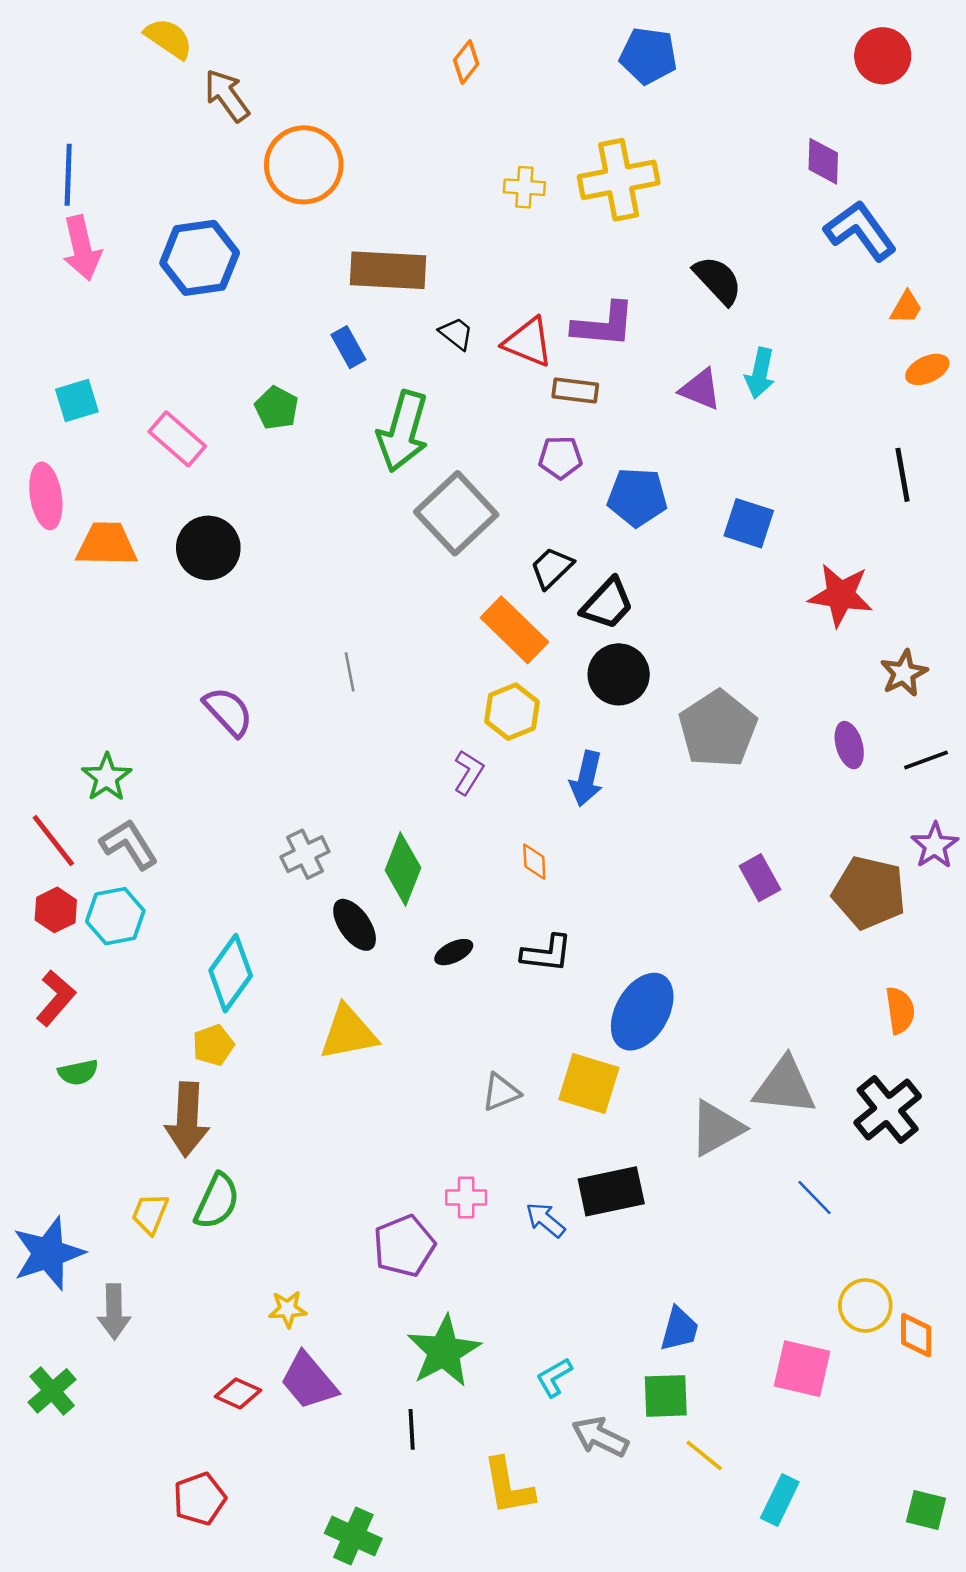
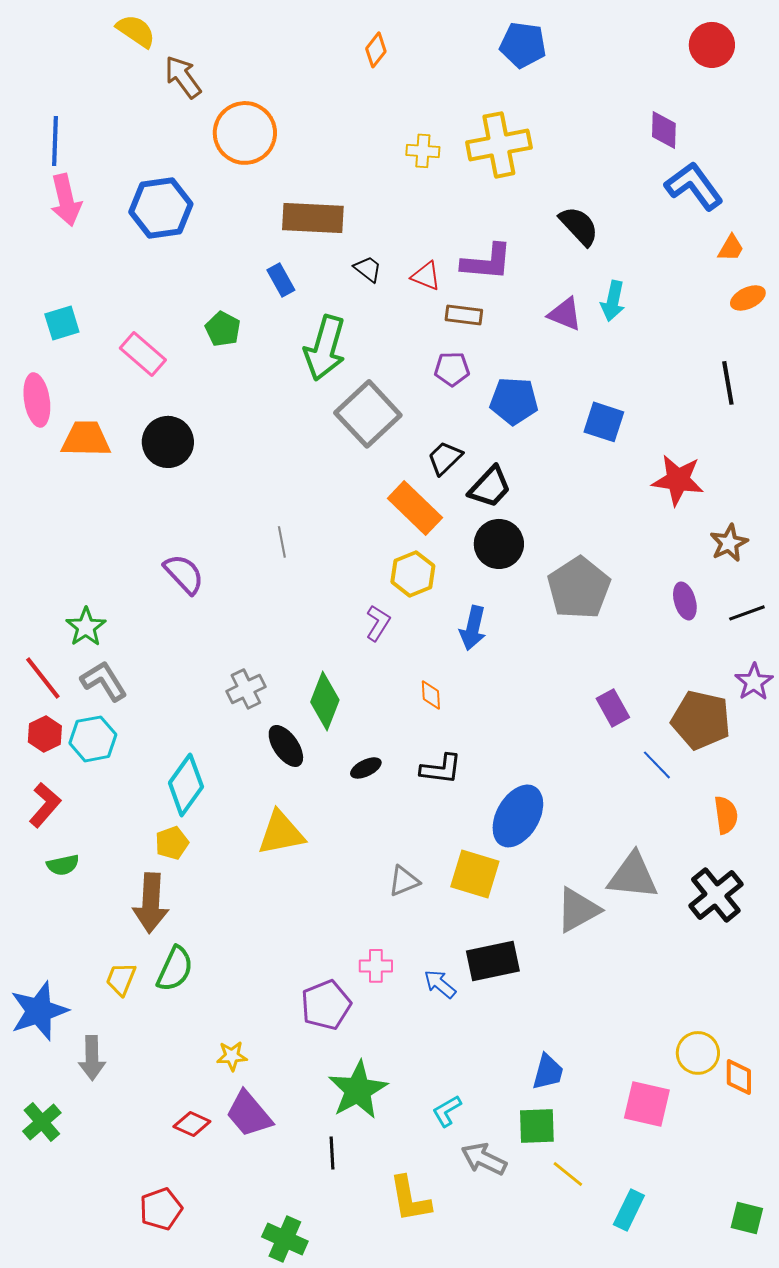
red triangle: (528, 342) -> (426, 276), size x0.7
blue line: (814, 1198) -> (657, 765), moved

